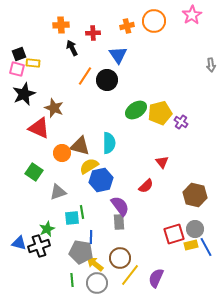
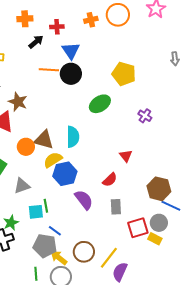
black arrow: (72, 48) -> (36, 42), turned 77
blue triangle: (118, 55) -> (71, 51), moved
orange line: (85, 76) -> (49, 70), turned 60
yellow pentagon: (160, 113) -> (124, 74), moved, turned 30
gray rectangle: (119, 222) -> (116, 207), moved
blue line: (91, 237) -> (55, 231), turned -56
yellow rectangle: (191, 245) -> (155, 239), turned 40
blue line: (206, 247) -> (171, 206), moved, turned -36
yellow line: (130, 275) -> (109, 258), moved

